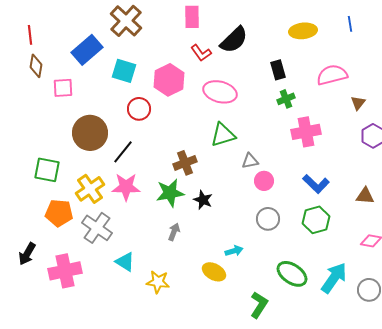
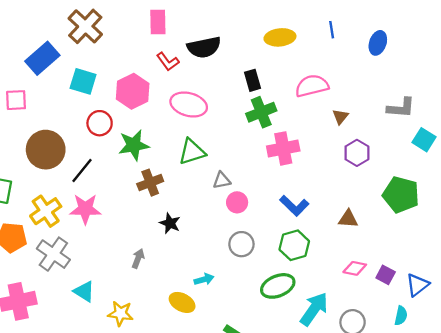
black semicircle: (234, 40) -> (204, 47), turned 32
green cross: (286, 99) -> (261, 112), size x1.5
green star: (170, 193) -> (134, 145), moved
green ellipse: (292, 274) -> (278, 286), moved, turned -56

